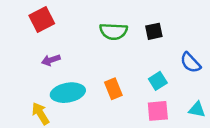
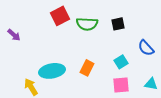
red square: (42, 20) -> (60, 16), moved
purple arrow: (51, 60) -> (14, 35), moved, turned -120
orange rectangle: (113, 89) -> (87, 68), turned 49

